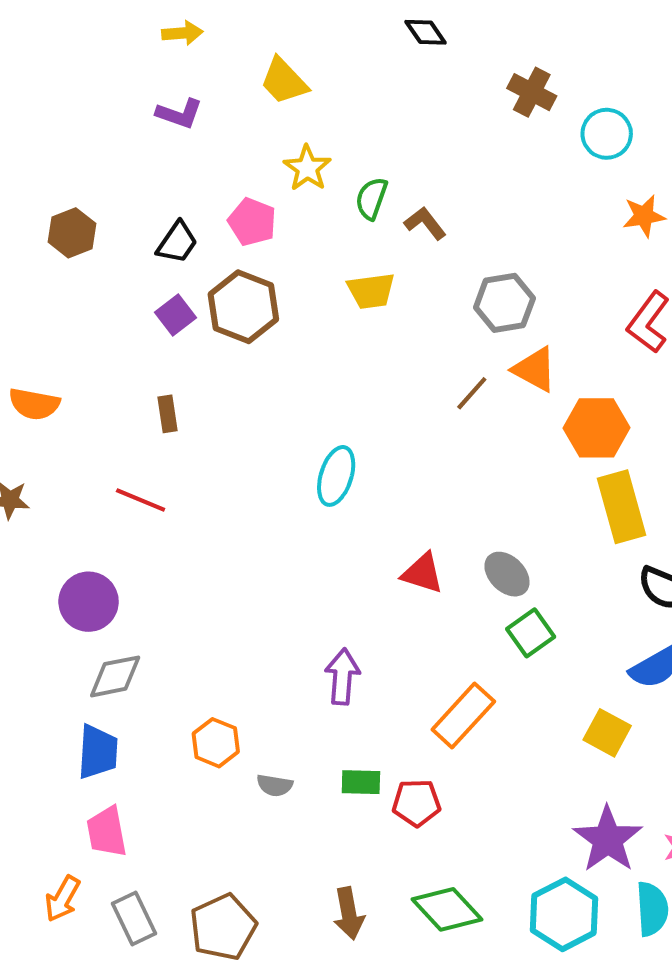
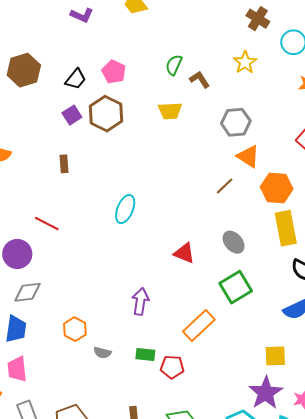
yellow star: (307, 168) -> (245, 62), moved
brown hexagon: (72, 233) -> (24, 70), size x1.4
brown line: (472, 393) -> (225, 186), moved
cyan ellipse: (336, 476) -> (125, 209), moved
red line: (141, 500) -> (47, 224), moved
gray ellipse: (507, 574) -> (234, 242), moved
green square: (531, 633) -> (236, 287), size x1.4
yellow square: (607, 733) -> (275, 356), moved, turned -35

